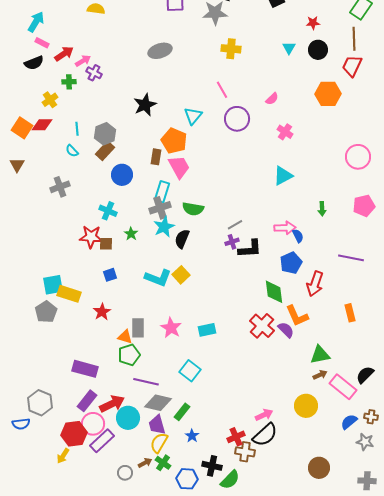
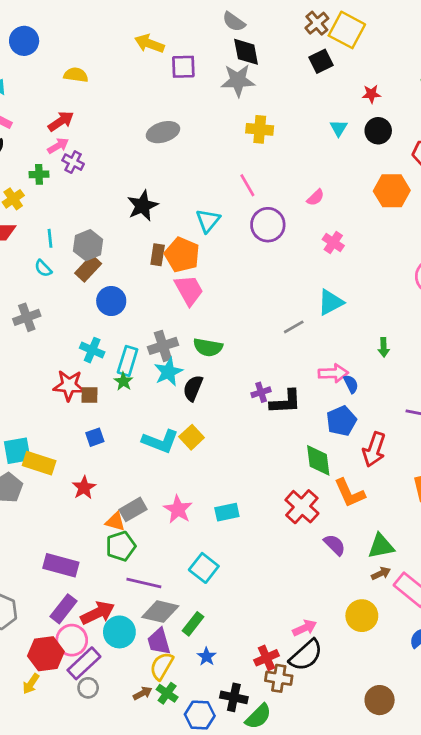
red arrow: (64, 54) -> (61, 121), moved
brown rectangle: (156, 157) -> (158, 255), moved
cyan rectangle: (162, 192) -> (128, 361), moved
gray line: (235, 225) -> (294, 327), moved
gray rectangle: (138, 328) -> (133, 509), turned 60
purple semicircle: (286, 330) -> (335, 545), moved
gray circle: (125, 473) -> (88, 688), moved

